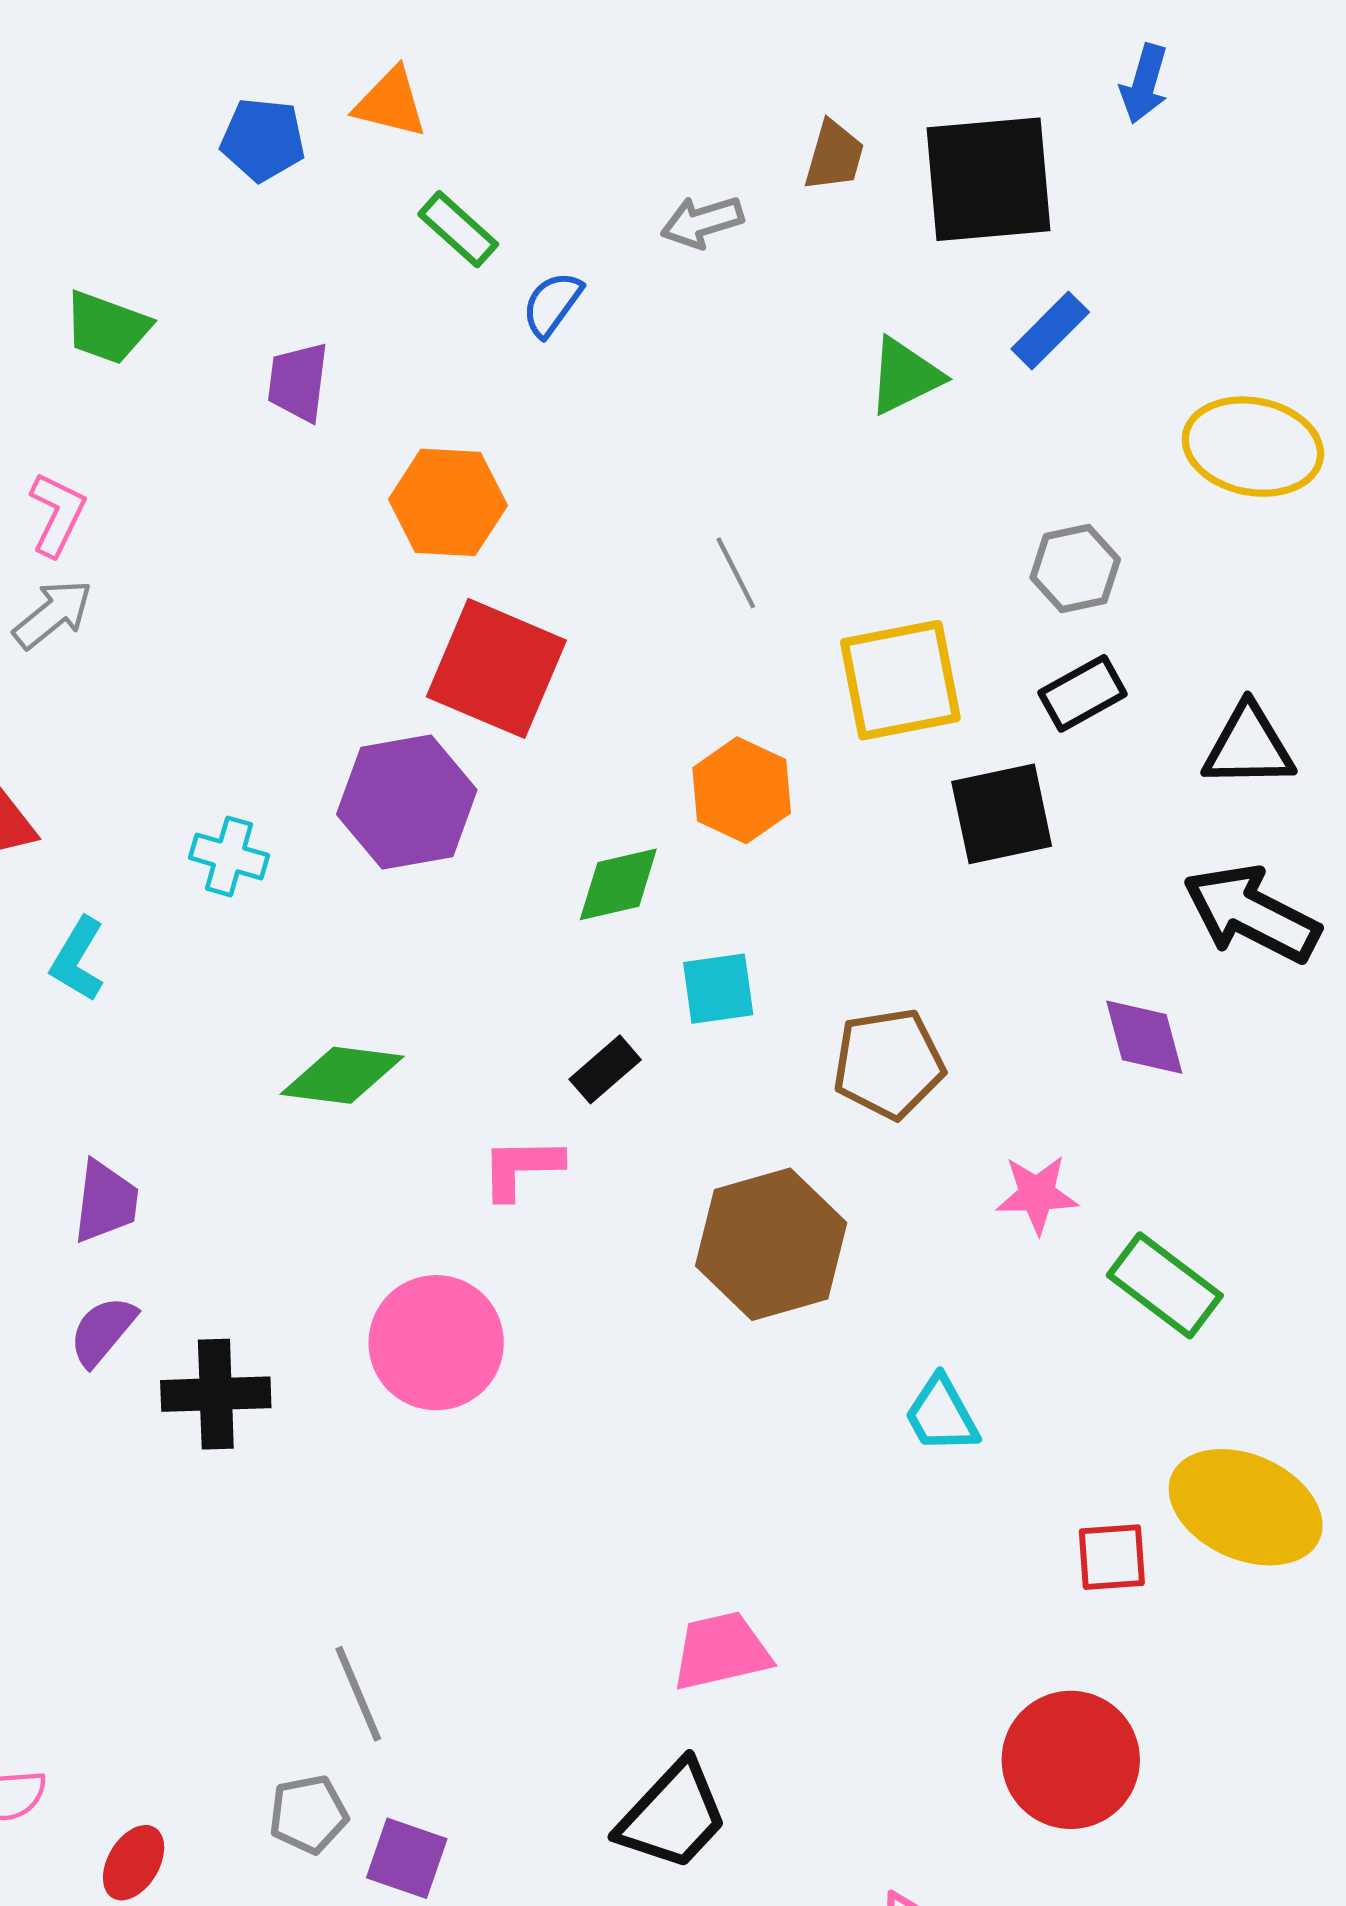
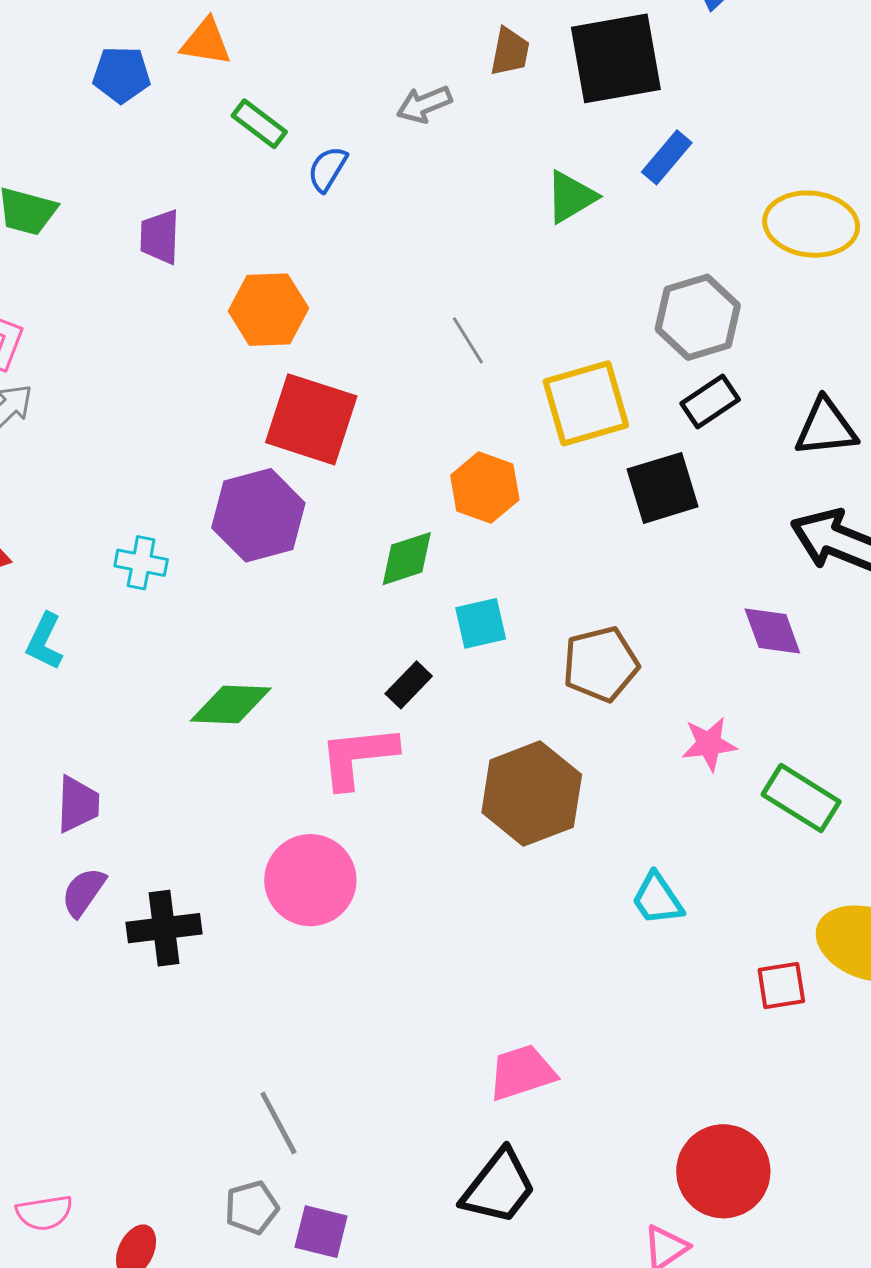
gray hexagon: (1075, 569) -> (698, 317), size x1.4
pink L-shape: (521, 1168) -> (358, 757), size x1.4
red circle: (1071, 1760) -> (723, 1171), moved

